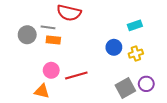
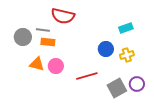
pink circle: (51, 70) -> (56, 66), moved
red line: (76, 75) -> (87, 76), moved
orange triangle: (42, 91) -> (37, 64), moved

